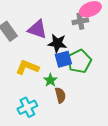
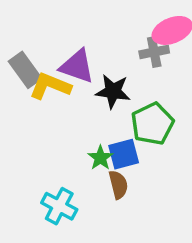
blue square: (63, 59) -> (124, 154), moved
yellow L-shape: (27, 67) -> (50, 86), moved
cyan cross: (27, 107) -> (59, 206), turned -36

